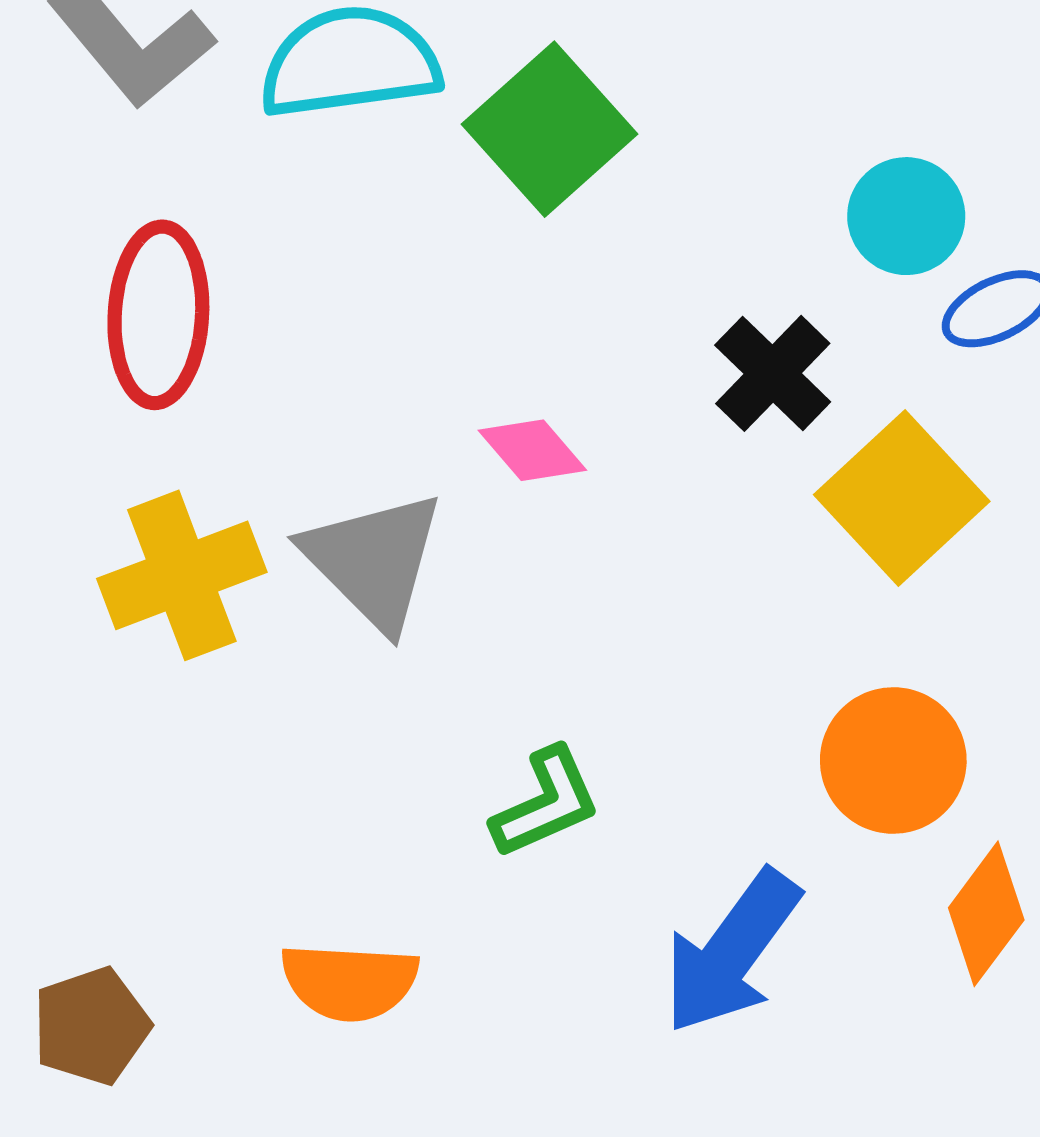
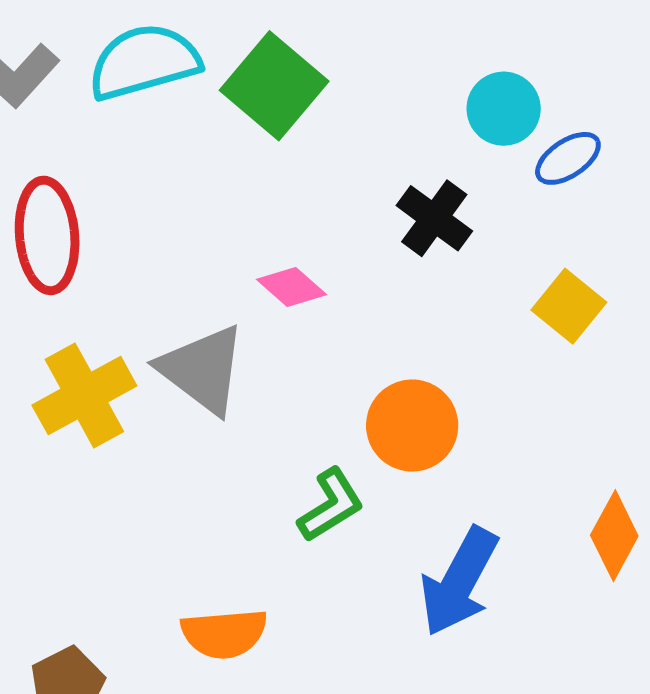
yellow square: (902, 498) -> (569, 306), moved, size x0.7
orange circle: (893, 760) -> (412, 426), moved

